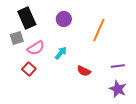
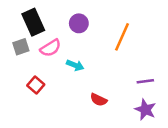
pink semicircle: (36, 48) -> (51, 48), moved
cyan arrow: (61, 53) -> (75, 65), turned 72
red semicircle: (84, 71) -> (99, 100), moved

